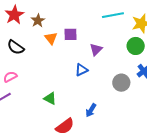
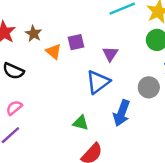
blue triangle: (81, 70) -> (98, 82), size x1.5
green triangle: (50, 99) -> (81, 123), moved
blue arrow: (91, 110) -> (122, 113), moved, size x1.5

